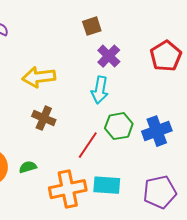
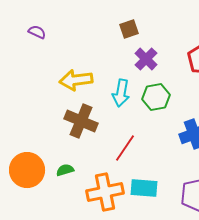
cyan arrow: (100, 90) -> (121, 93), moved
brown cross: (44, 118) -> (81, 121), size x1.4
green hexagon: (119, 126) -> (156, 97), moved

